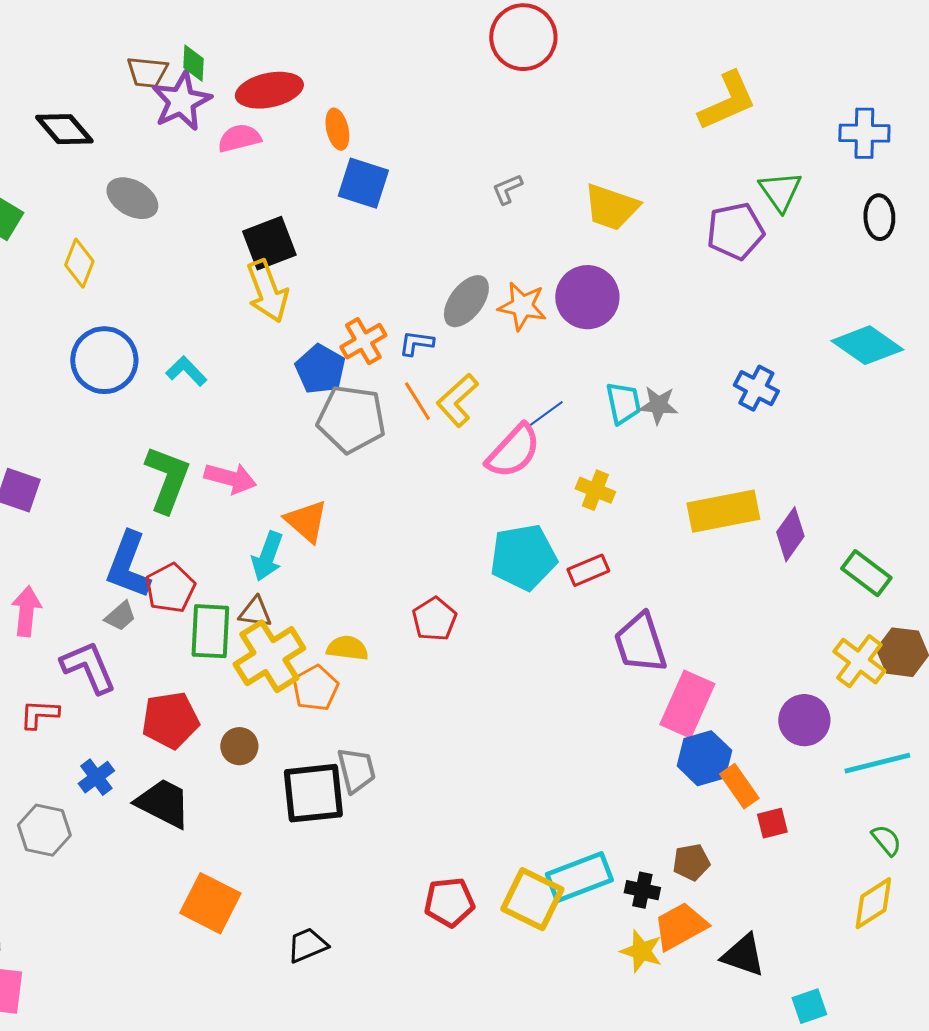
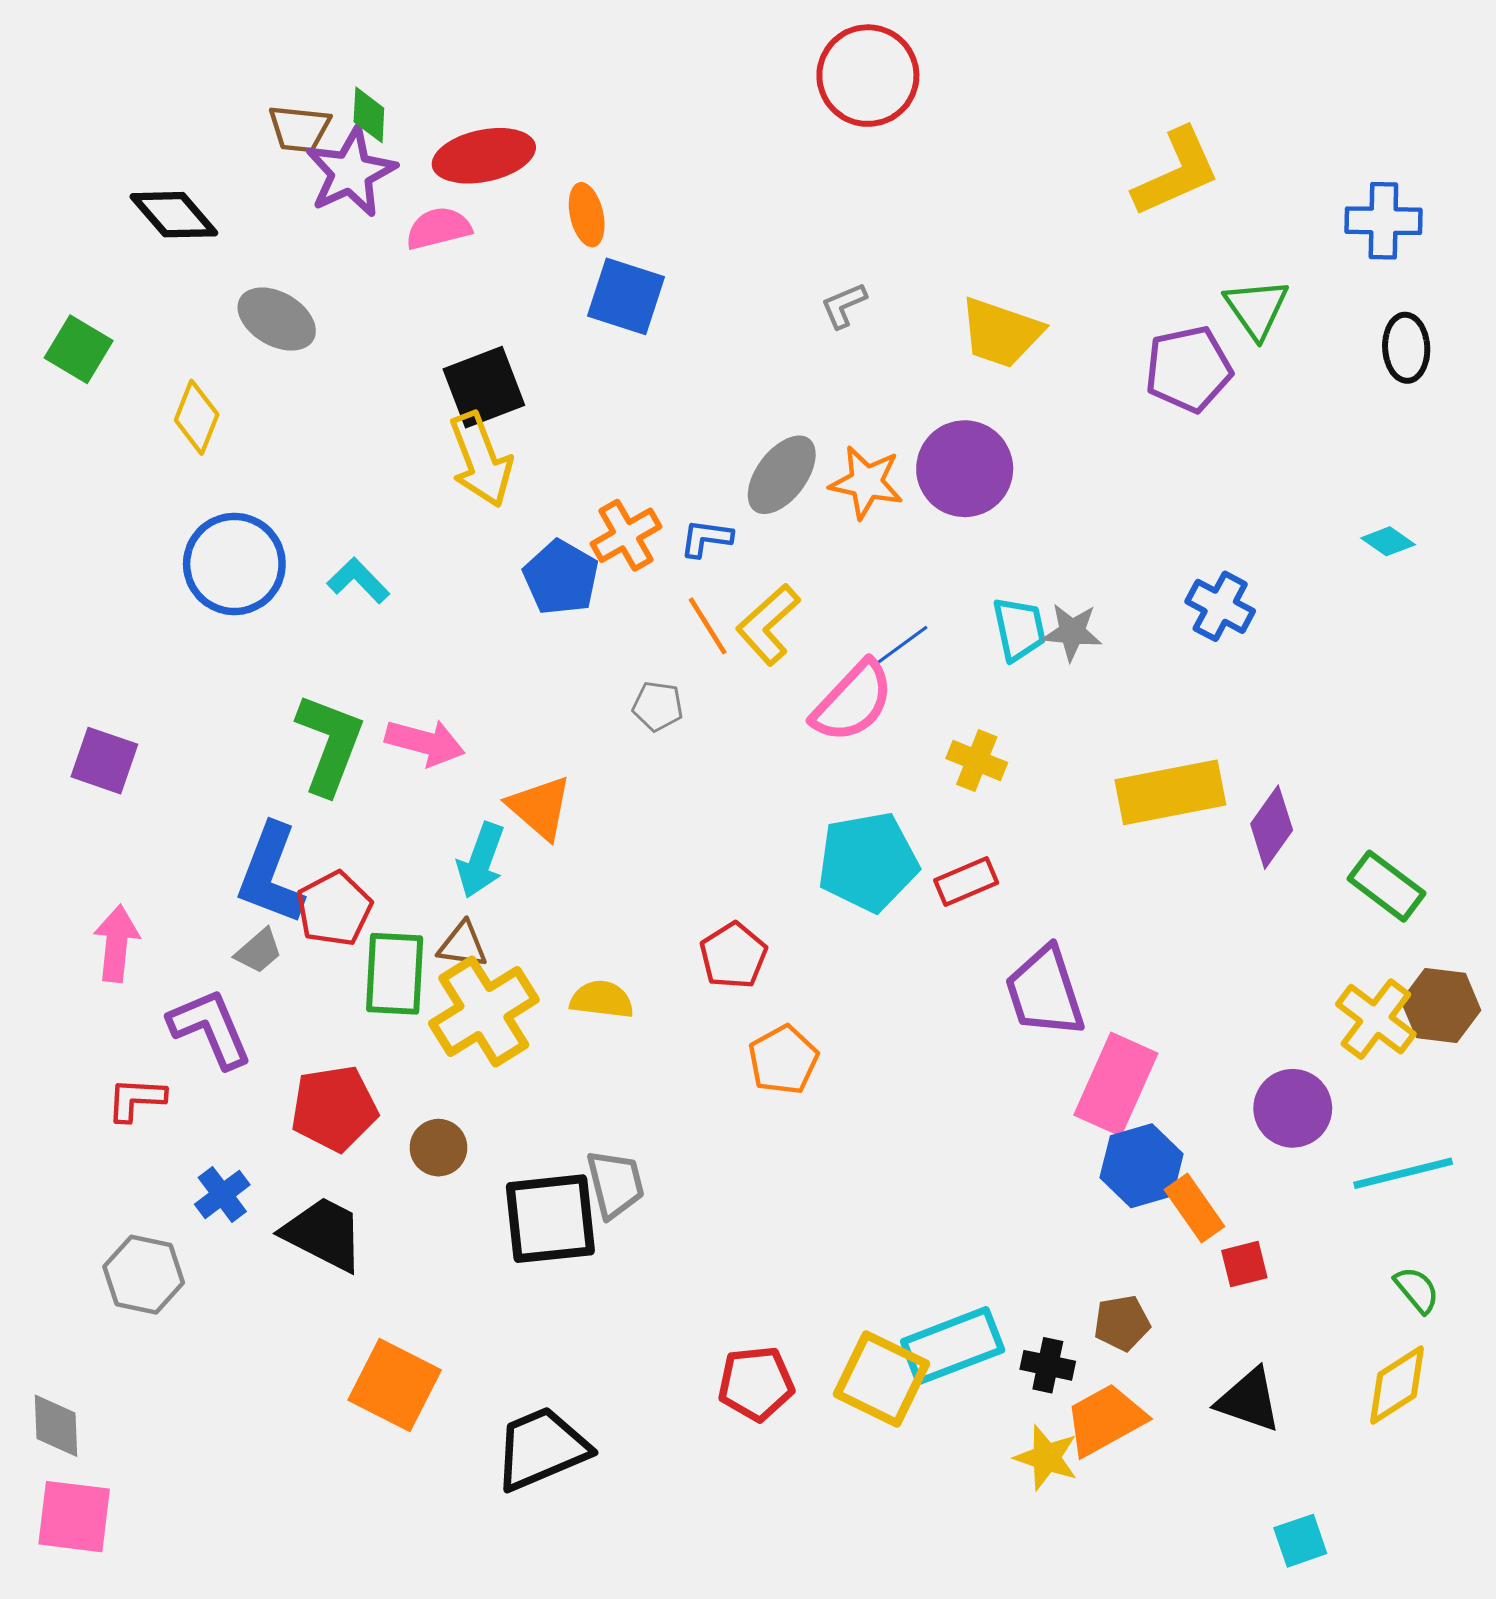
cyan diamond: (867, 345) -> (1388, 541), size x0.5
gray pentagon: (351, 419) -> (658, 706), moved, size x0.5
orange pentagon: (315, 688) -> (783, 1060), moved
black trapezoid: (307, 945) -> (541, 1448), size x1.6
black triangle: (743, 955) -> (1249, 1400), moved

